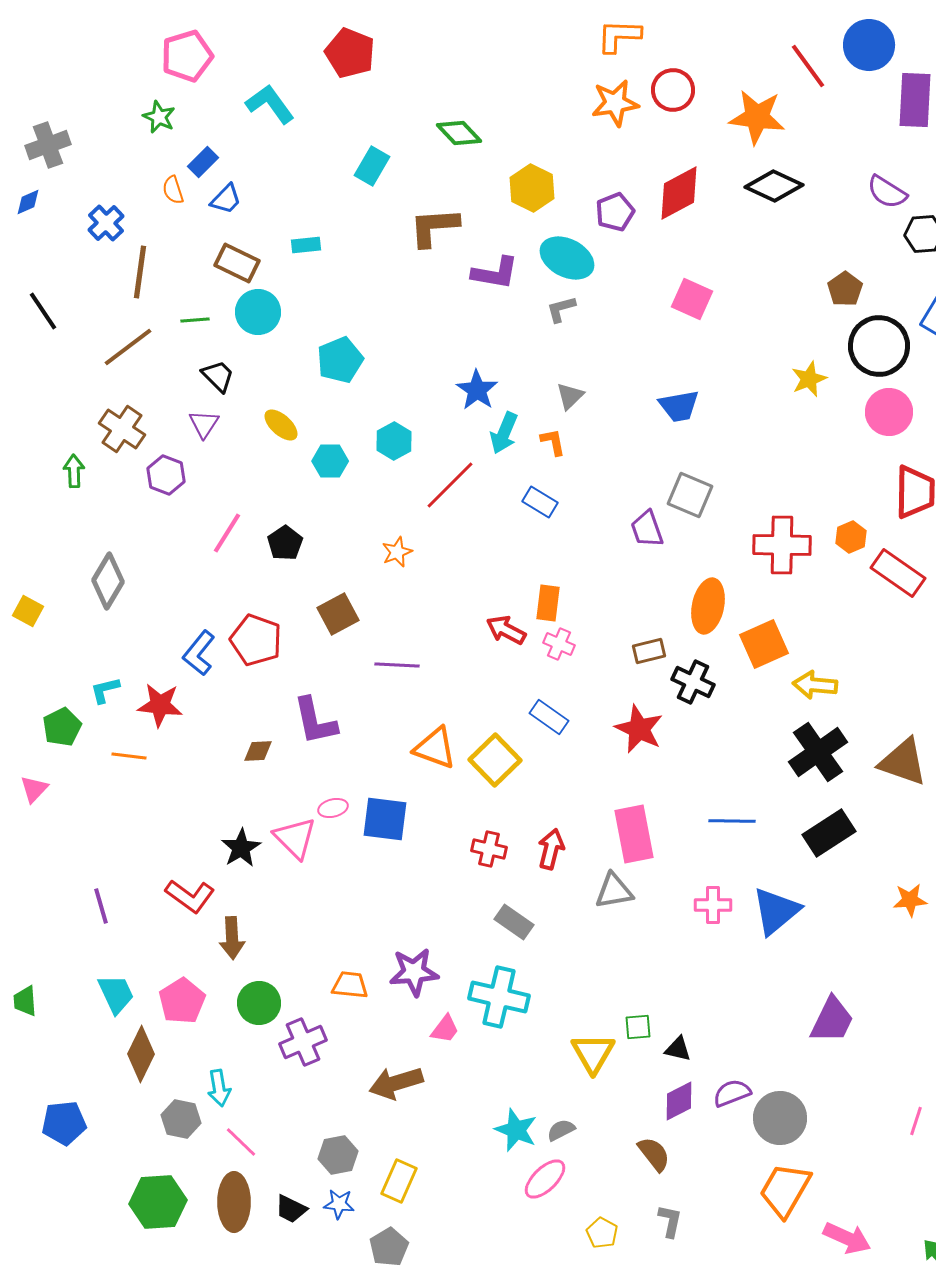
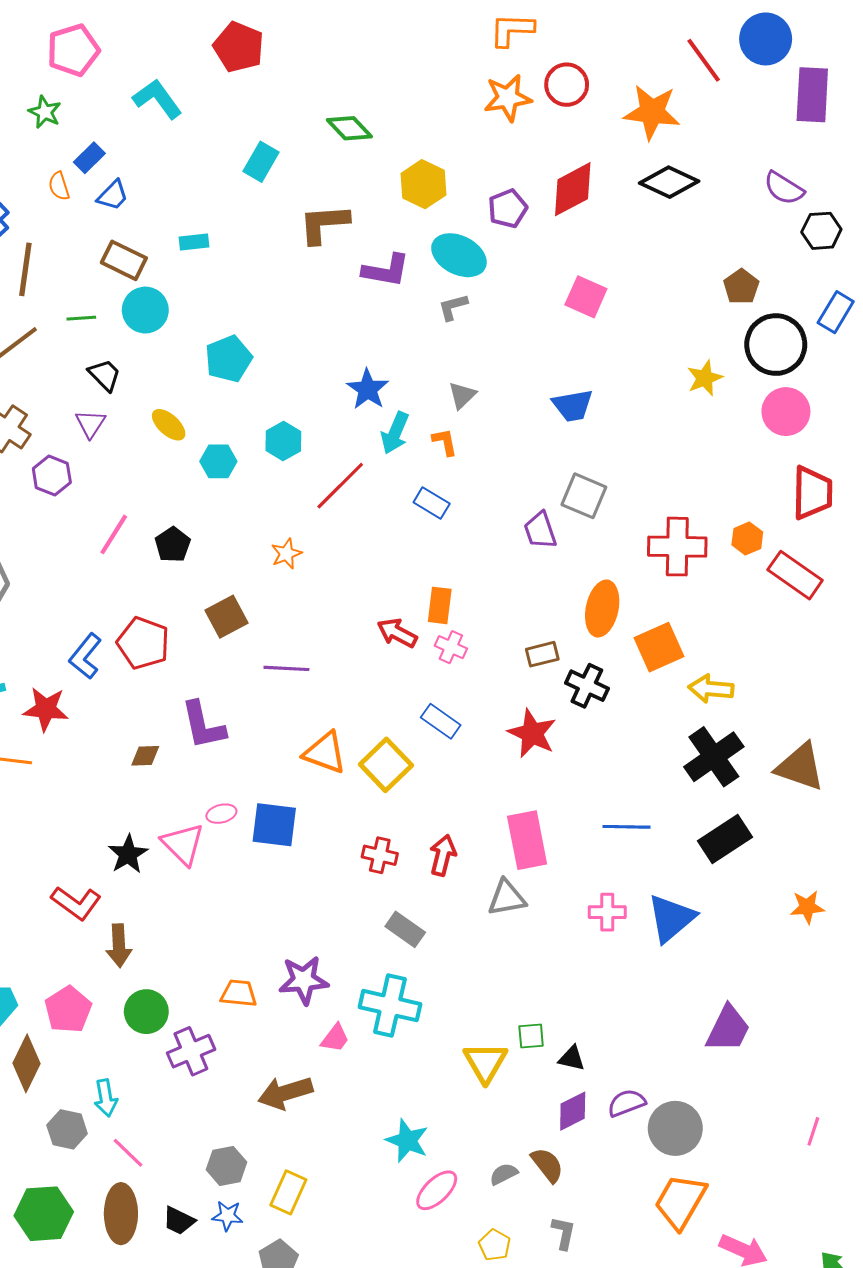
gray semicircle: (561, 1130) -> (504, 1174), moved

